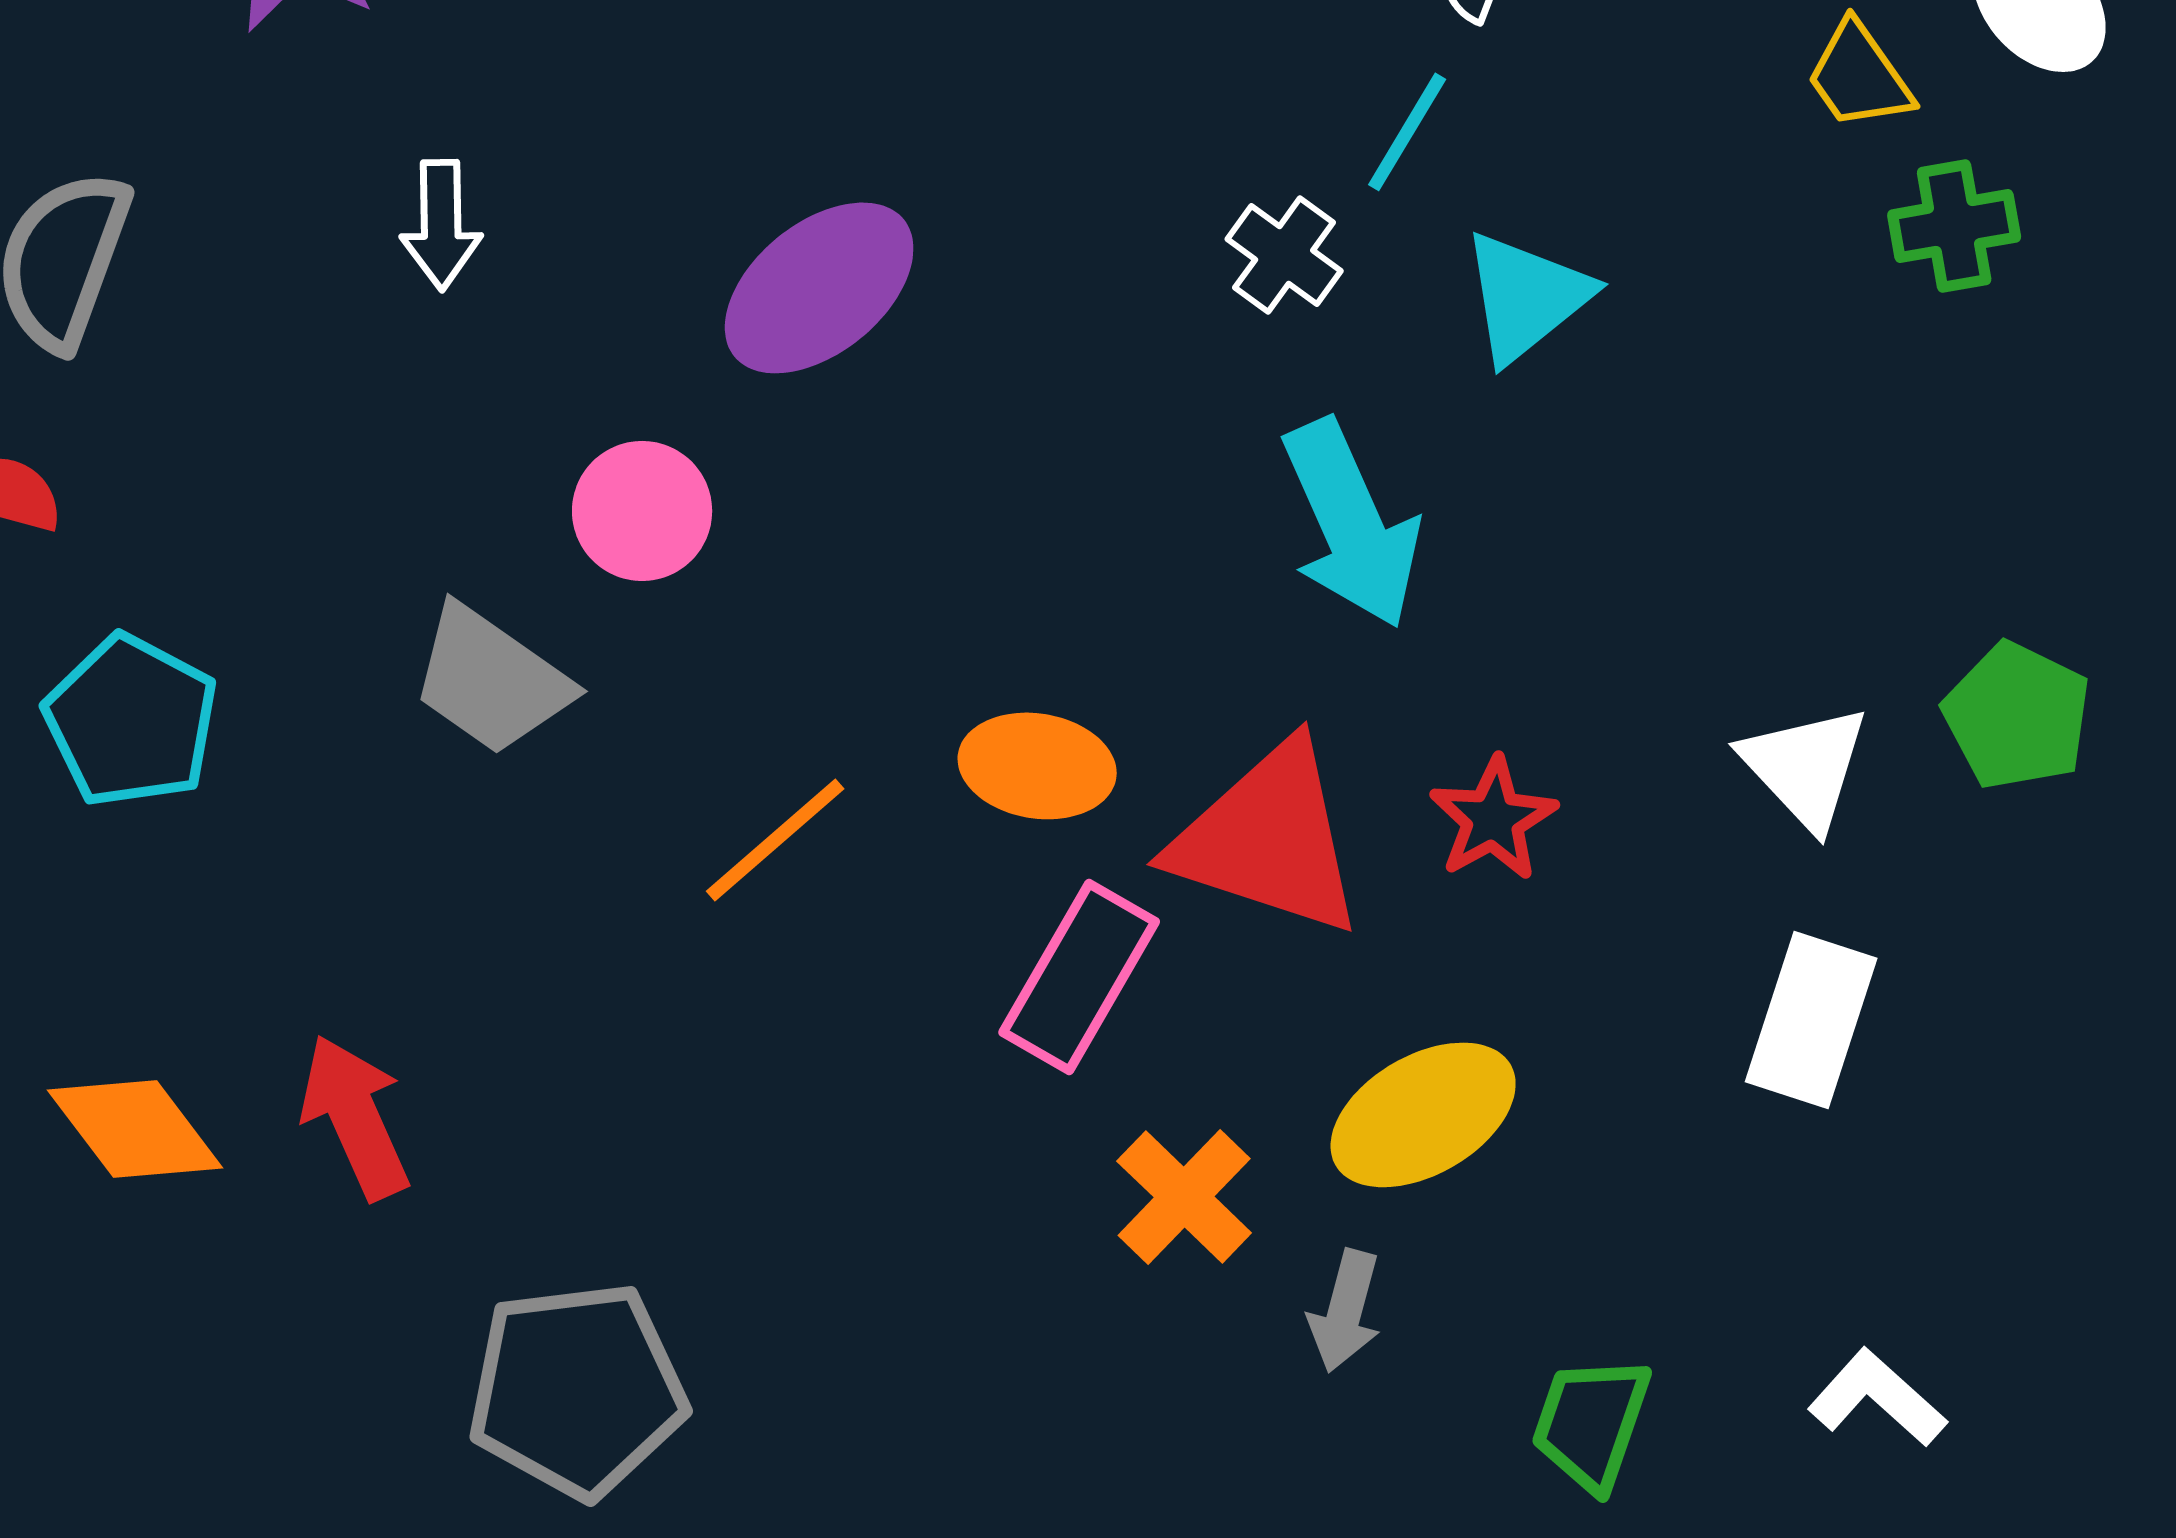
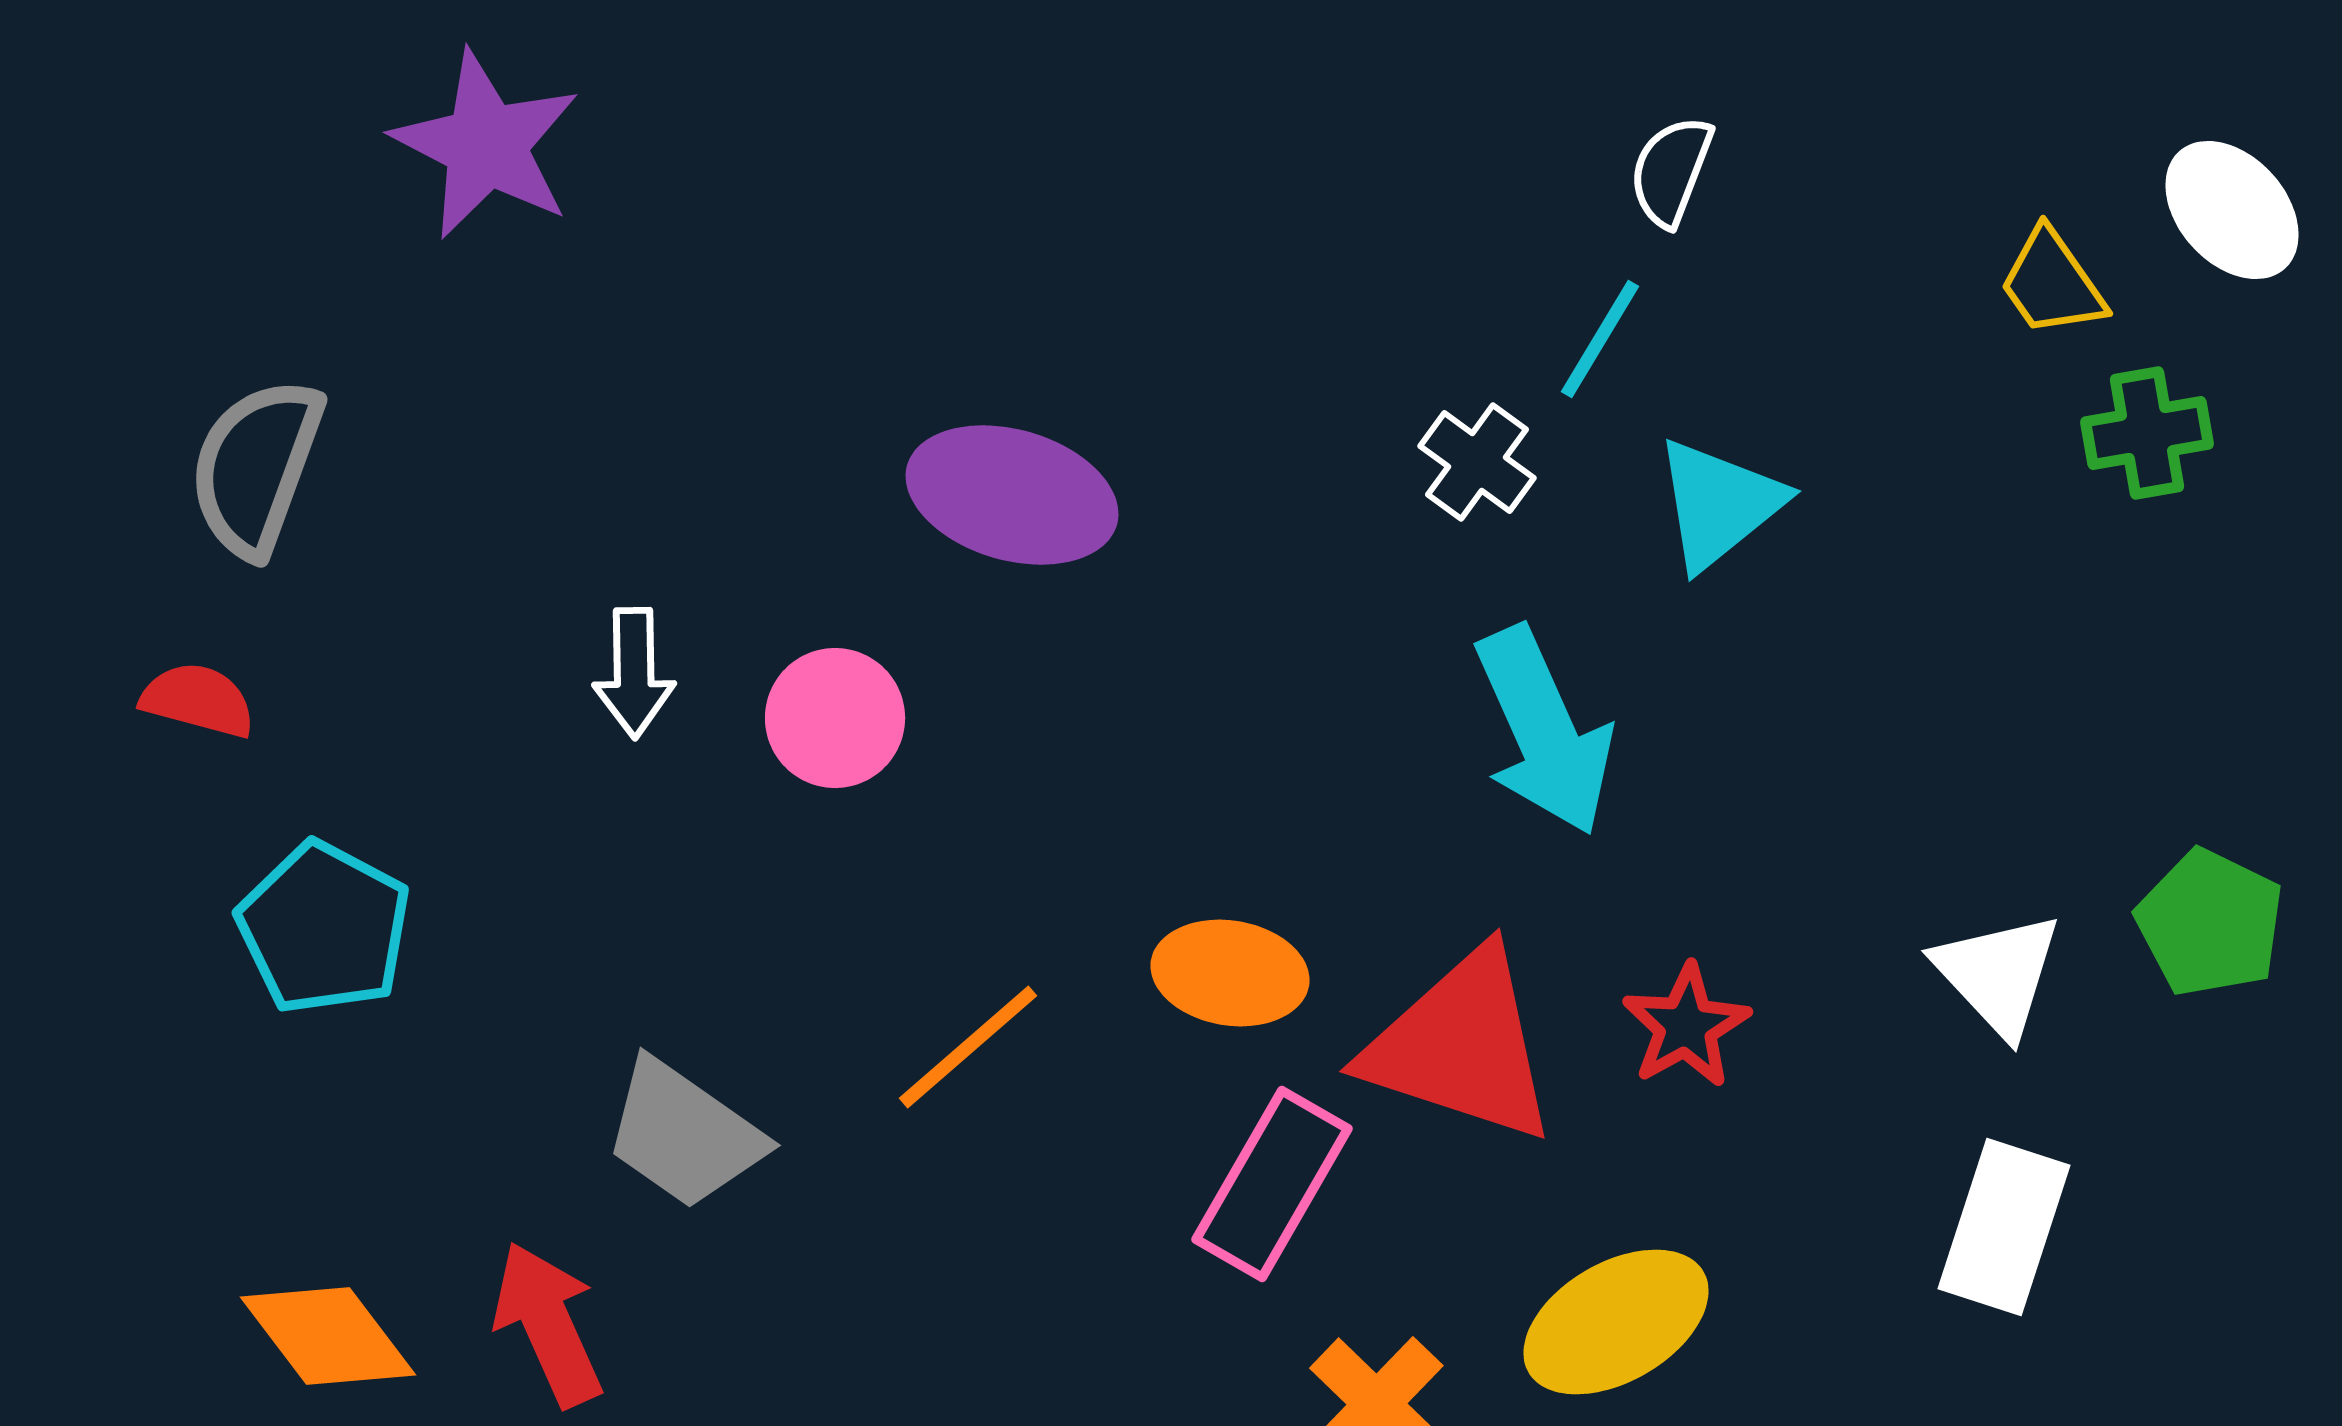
white arrow: (441, 225) -> (634, 673), moved
purple ellipse: (819, 288) -> (1012, 495), turned 55
gray trapezoid: (491, 680) -> (684, 1134), moved

